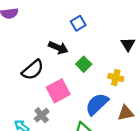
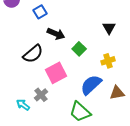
blue square: (78, 23) -> (40, 12), moved
black triangle: (128, 44) -> (109, 28), moved
yellow cross: (116, 78) -> (108, 61), turned -32

